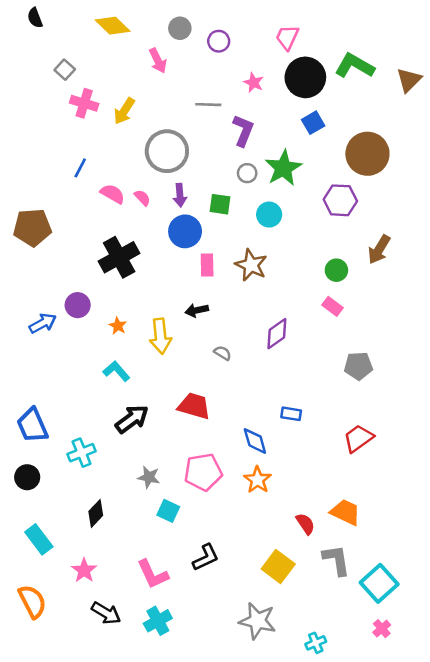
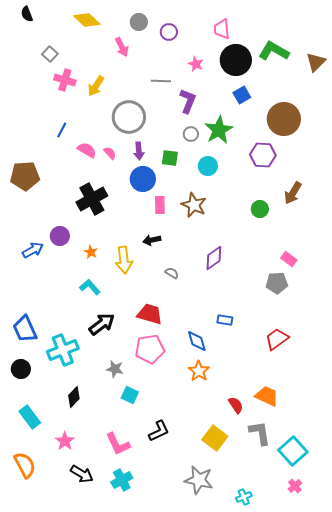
pink trapezoid: (287, 37) -> (222, 29), turned -30
pink rectangle: (333, 306) -> (289, 259), moved
cyan cross: (82, 453) -> (63, 350), size x1.4
pink pentagon: (203, 472) -> (150, 349), moved

